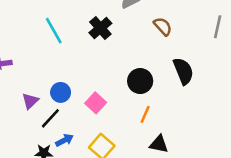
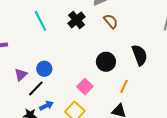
brown semicircle: (163, 26) -> (111, 21), moved
pink square: (96, 103) -> (85, 87), moved
orange line: (145, 114) -> (124, 86), moved

